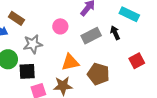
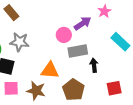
pink circle: (60, 26) -> (64, 35), moved
black arrow: (115, 33) -> (94, 65), moved

